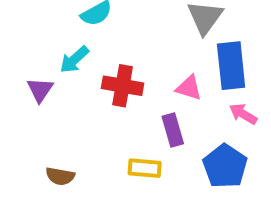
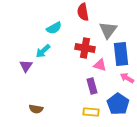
red cross: (123, 86) -> (85, 48), moved
yellow rectangle: (145, 168) -> (91, 112), moved

